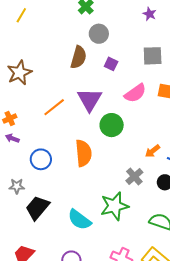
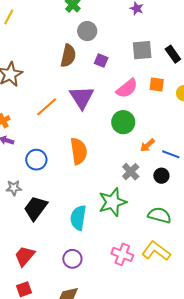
green circle: (112, 125) -> (123, 122), moved
cyan semicircle: (79, 220) -> (78, 218), turned 65

